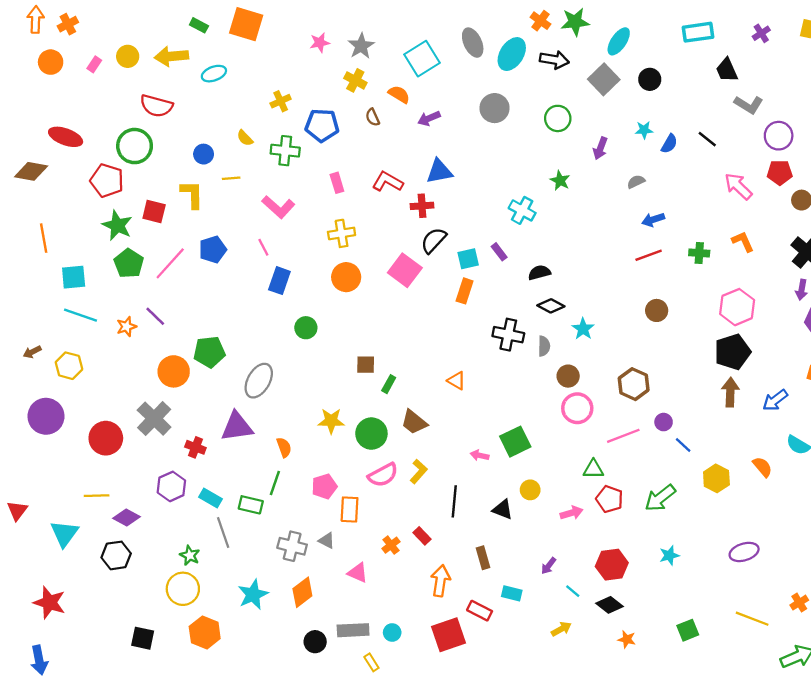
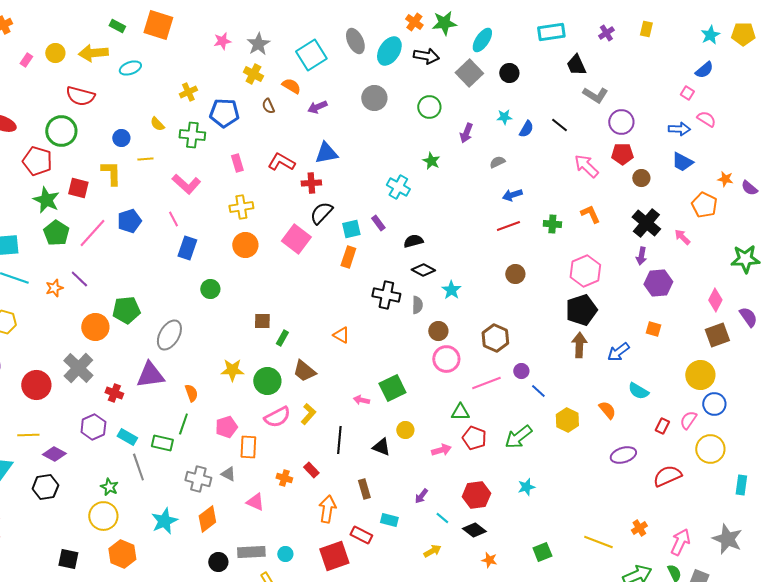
orange cross: (391, 545) -> (284, 478), turned -35
purple ellipse: (744, 552) -> (623, 455), moved

